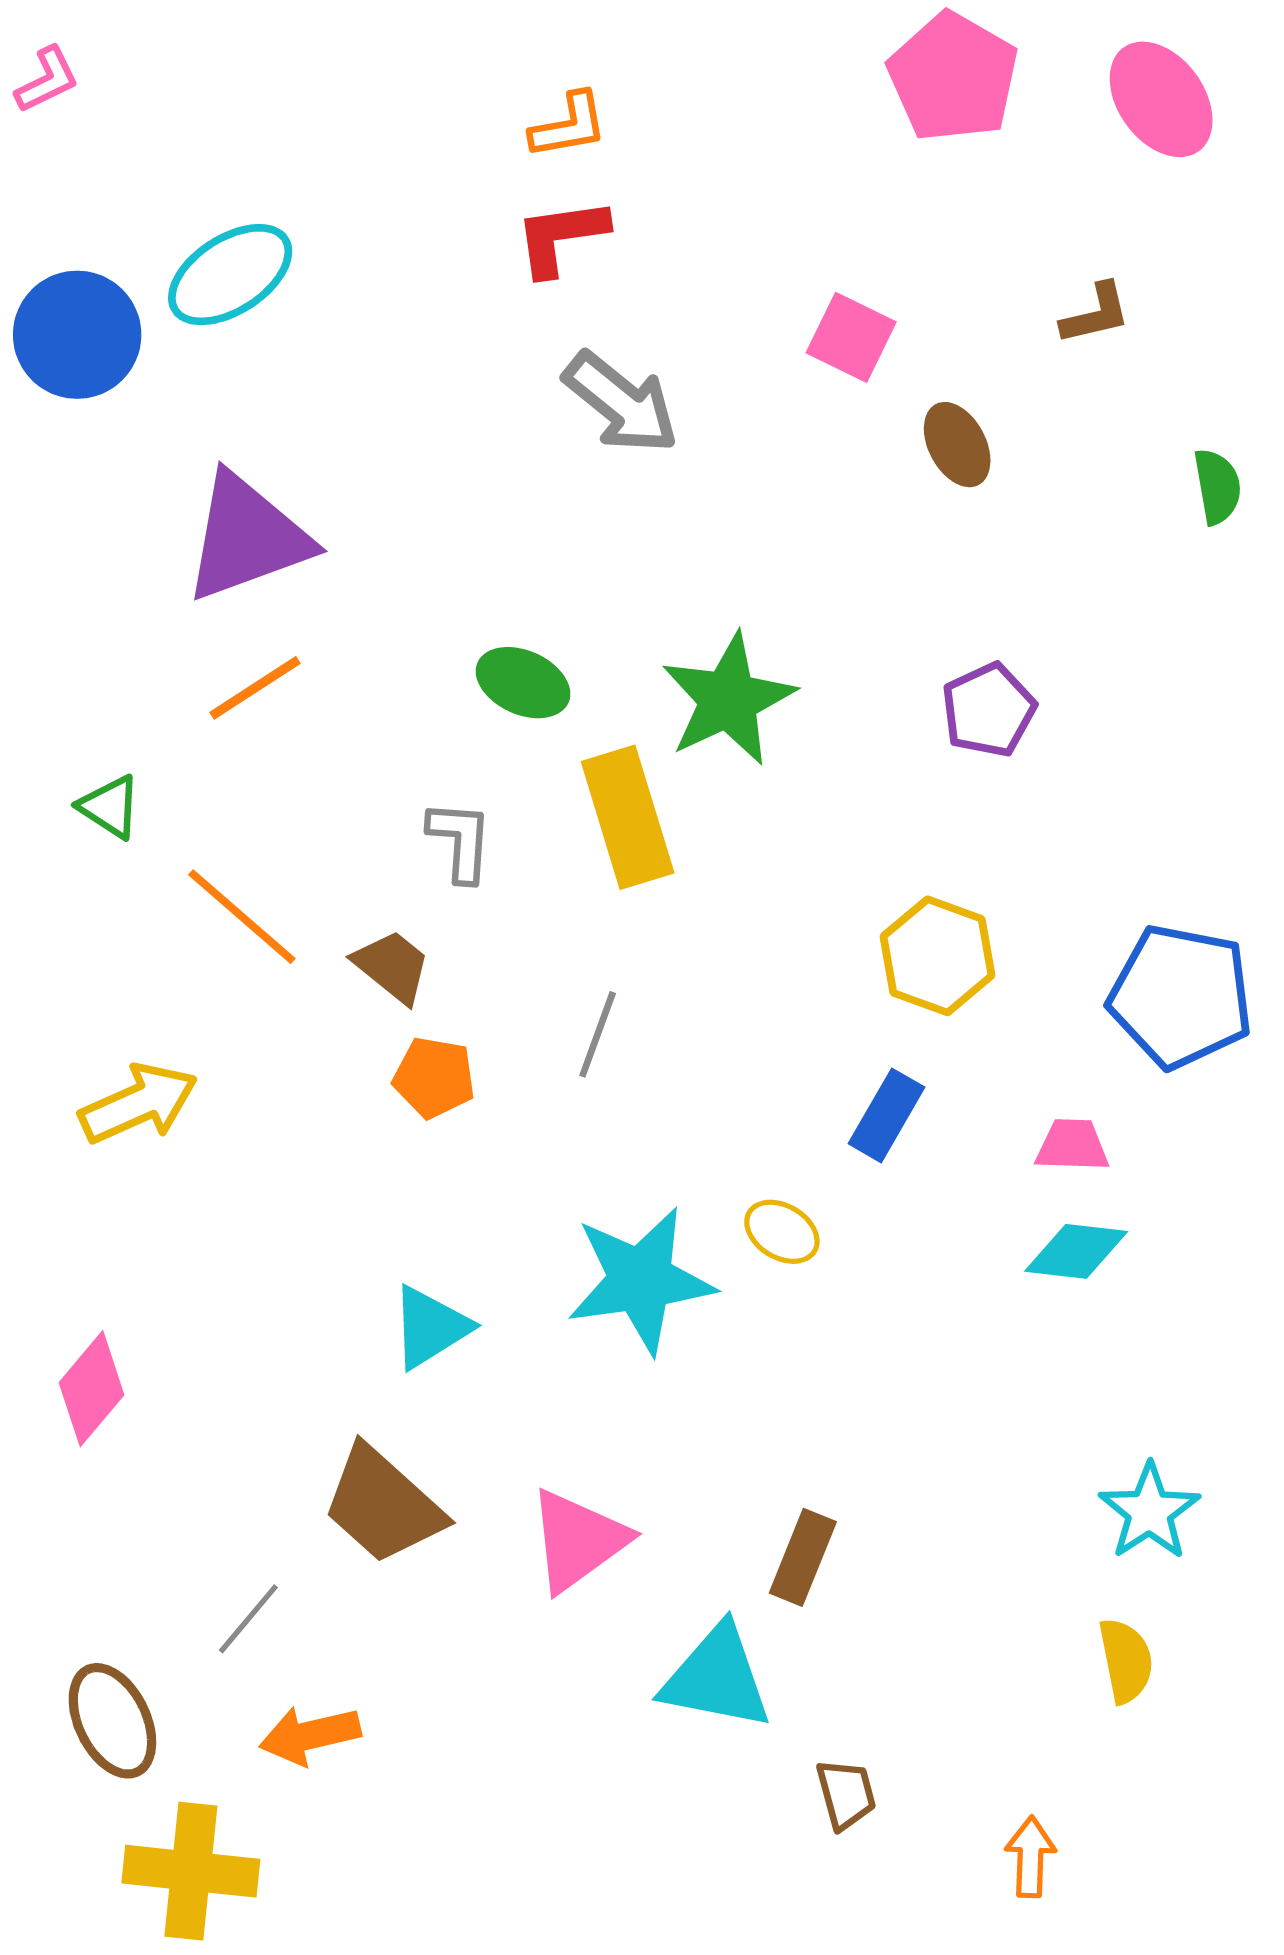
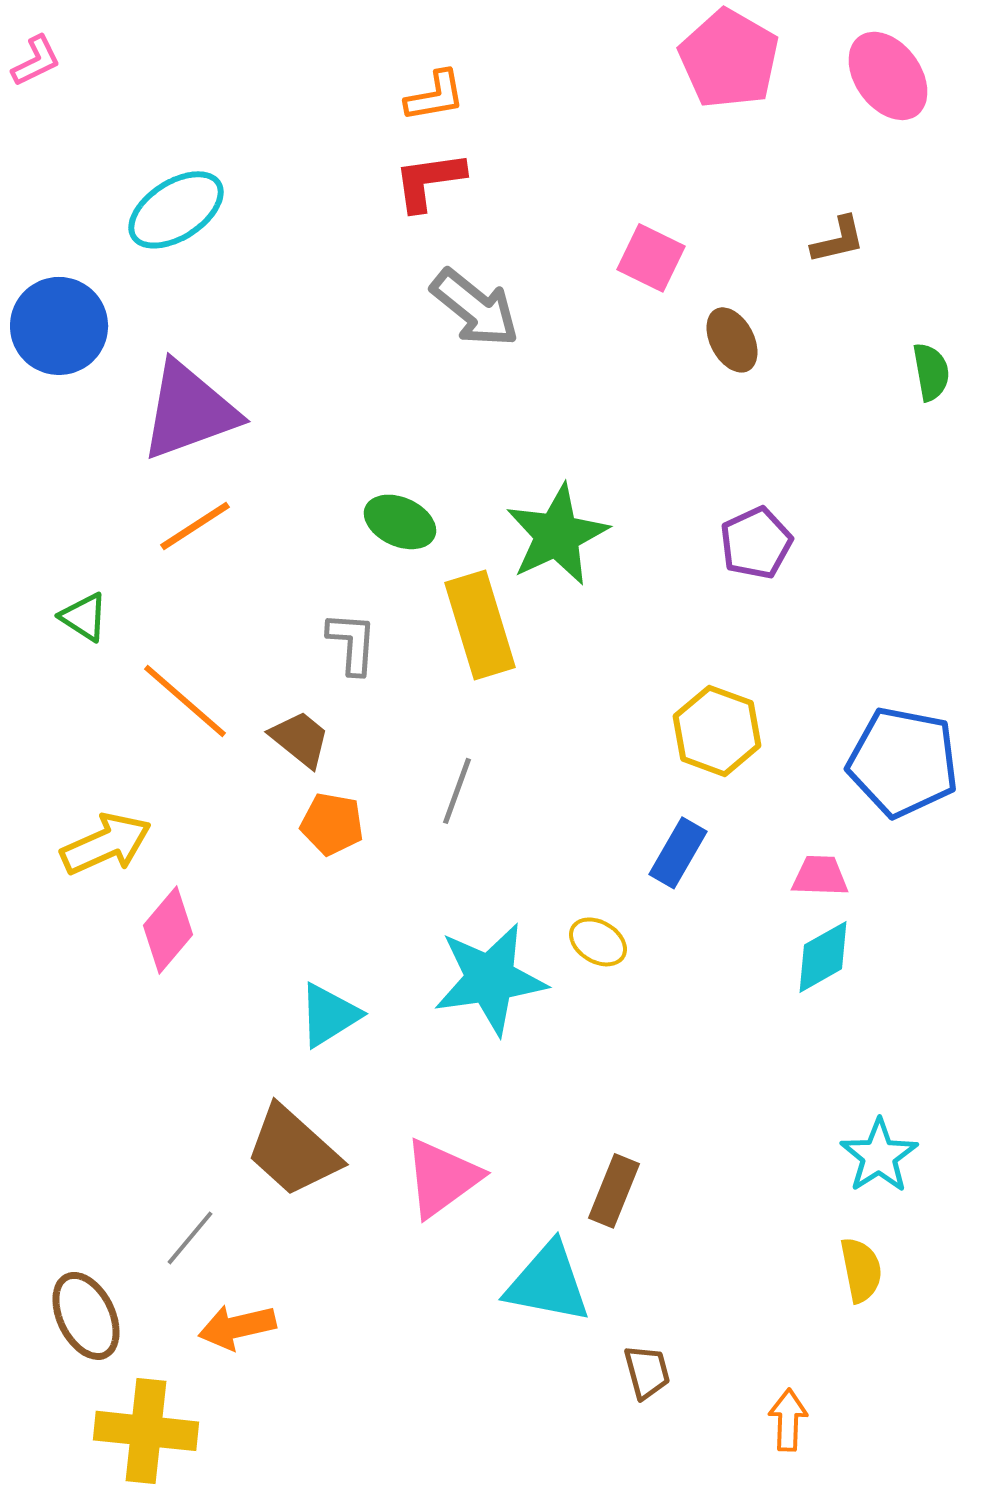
blue circle: (77, 335) -> (59, 326), moved
cyan diamond: (1076, 1251) -> (823, 957), turned -36
pink diamond: (92, 1389) -> (168, 930), moved

